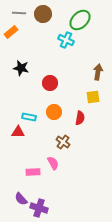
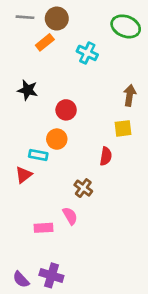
green ellipse: (80, 20) -> (126, 26), moved, turned 65
orange rectangle: (11, 32) -> (45, 42), moved
orange circle: (54, 112) -> (57, 139), moved
red triangle: (18, 132) -> (24, 175), turned -40
purple semicircle: (21, 199) -> (21, 279), moved

